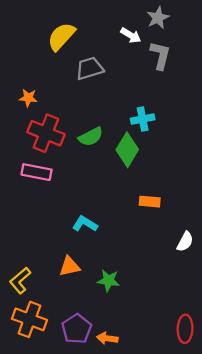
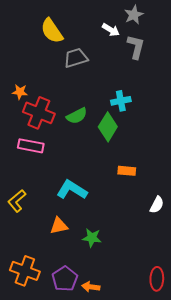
yellow semicircle: (61, 37) -> (52, 31), turned -76
orange star: (28, 98) -> (20, 92), moved
cyan L-shape: (85, 224) -> (72, 190), size x1.4
yellow L-shape: (20, 281) -> (17, 201), moved

